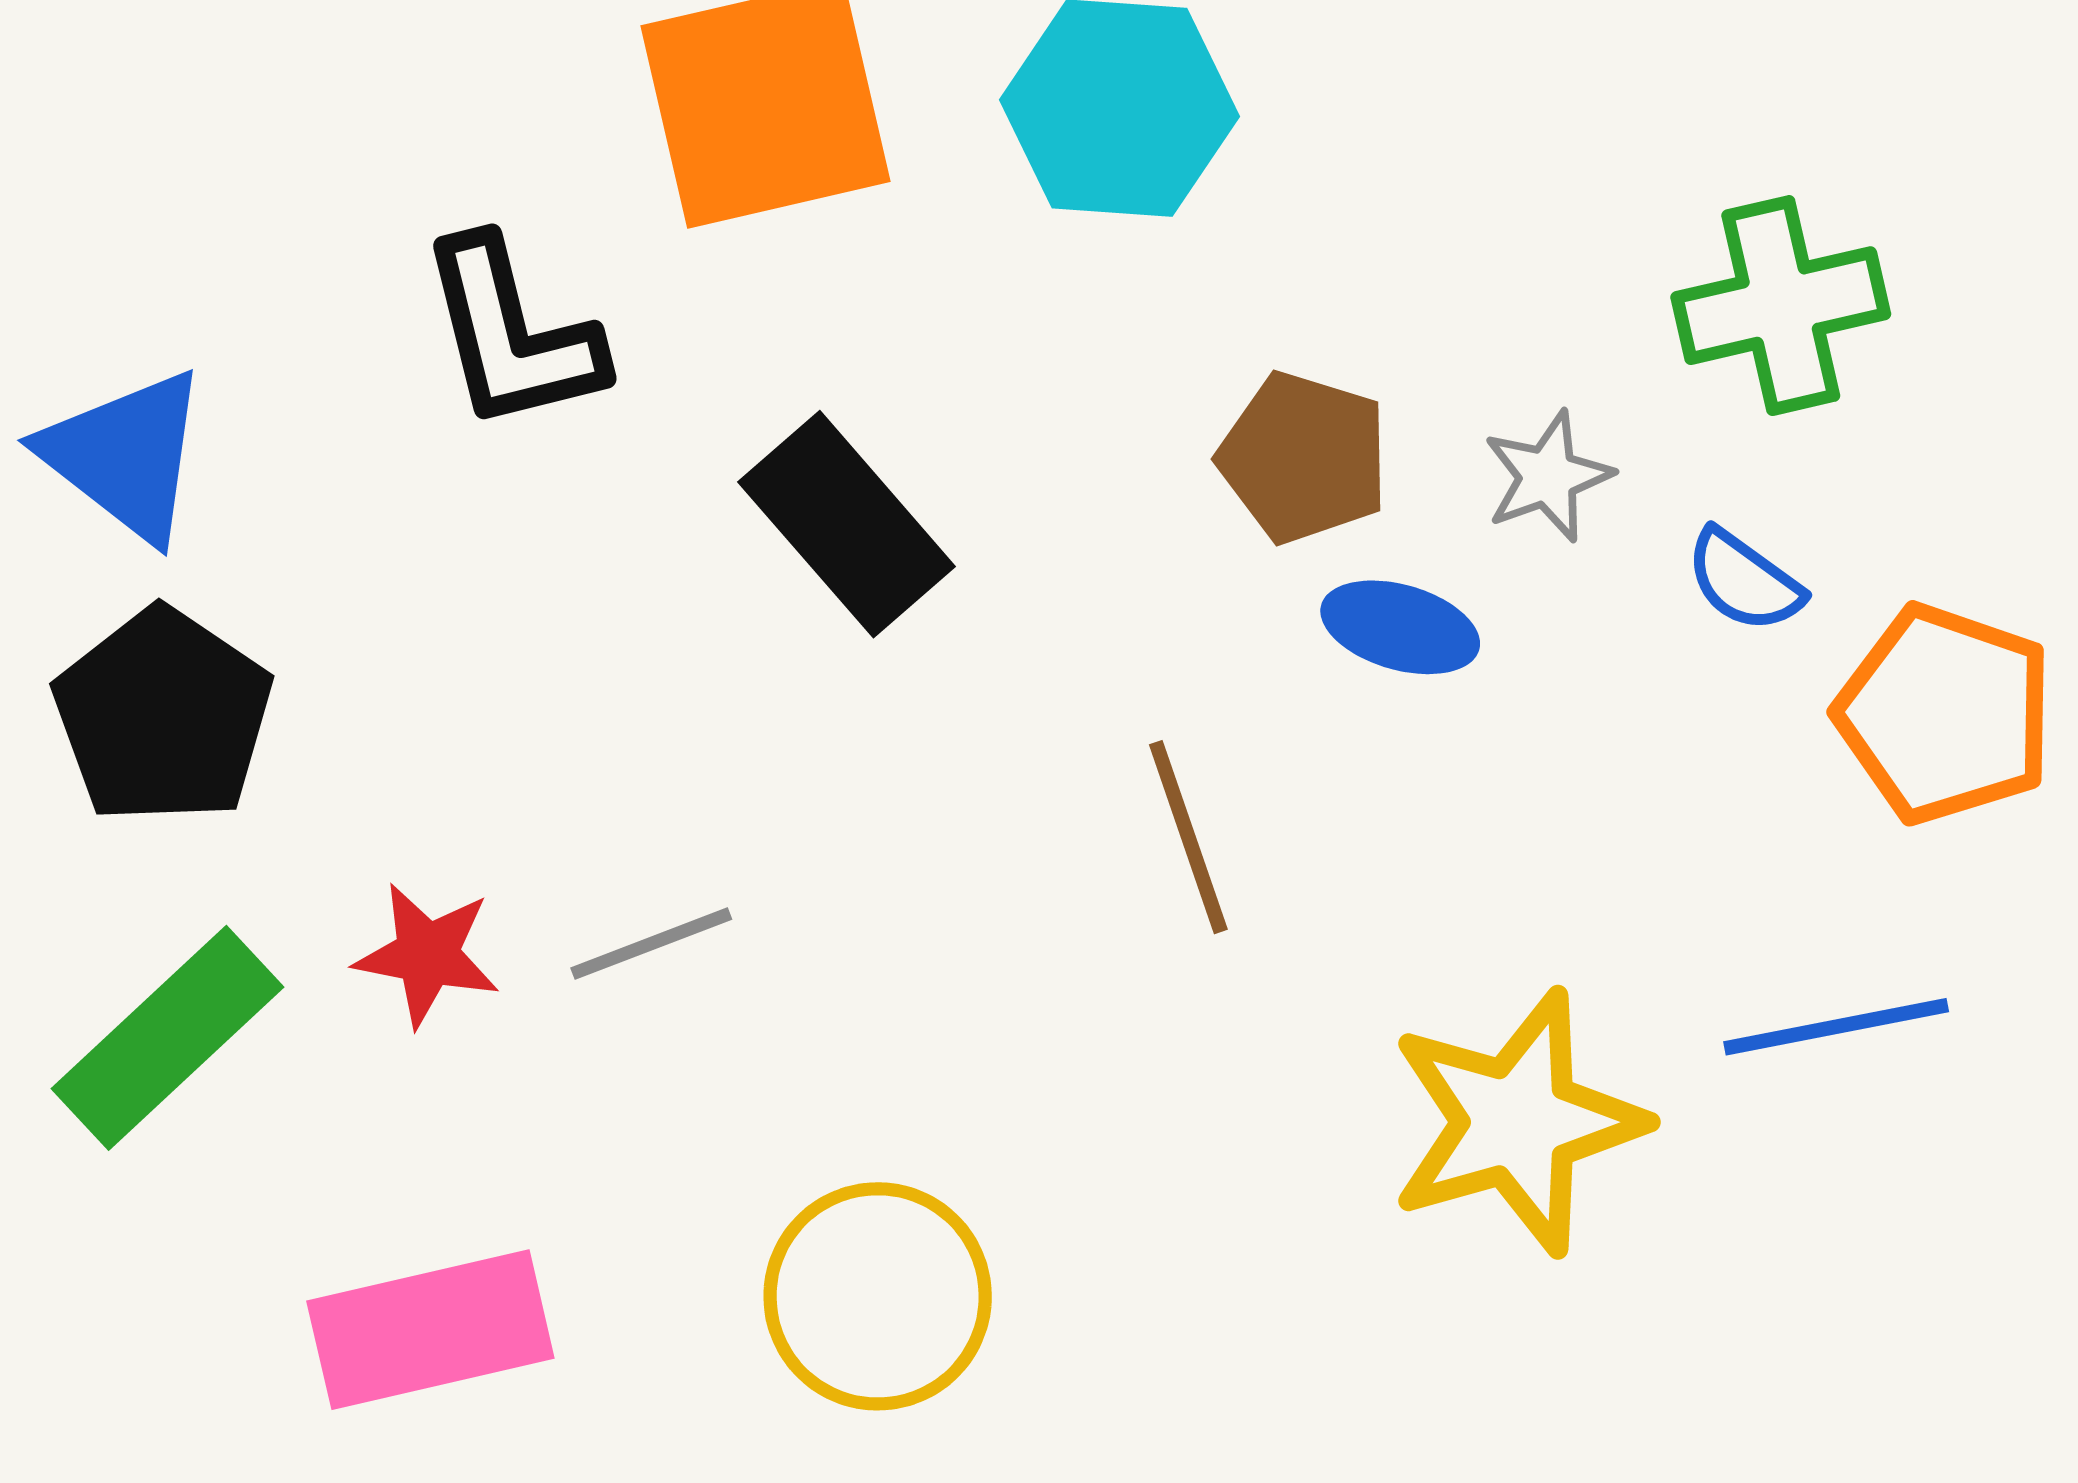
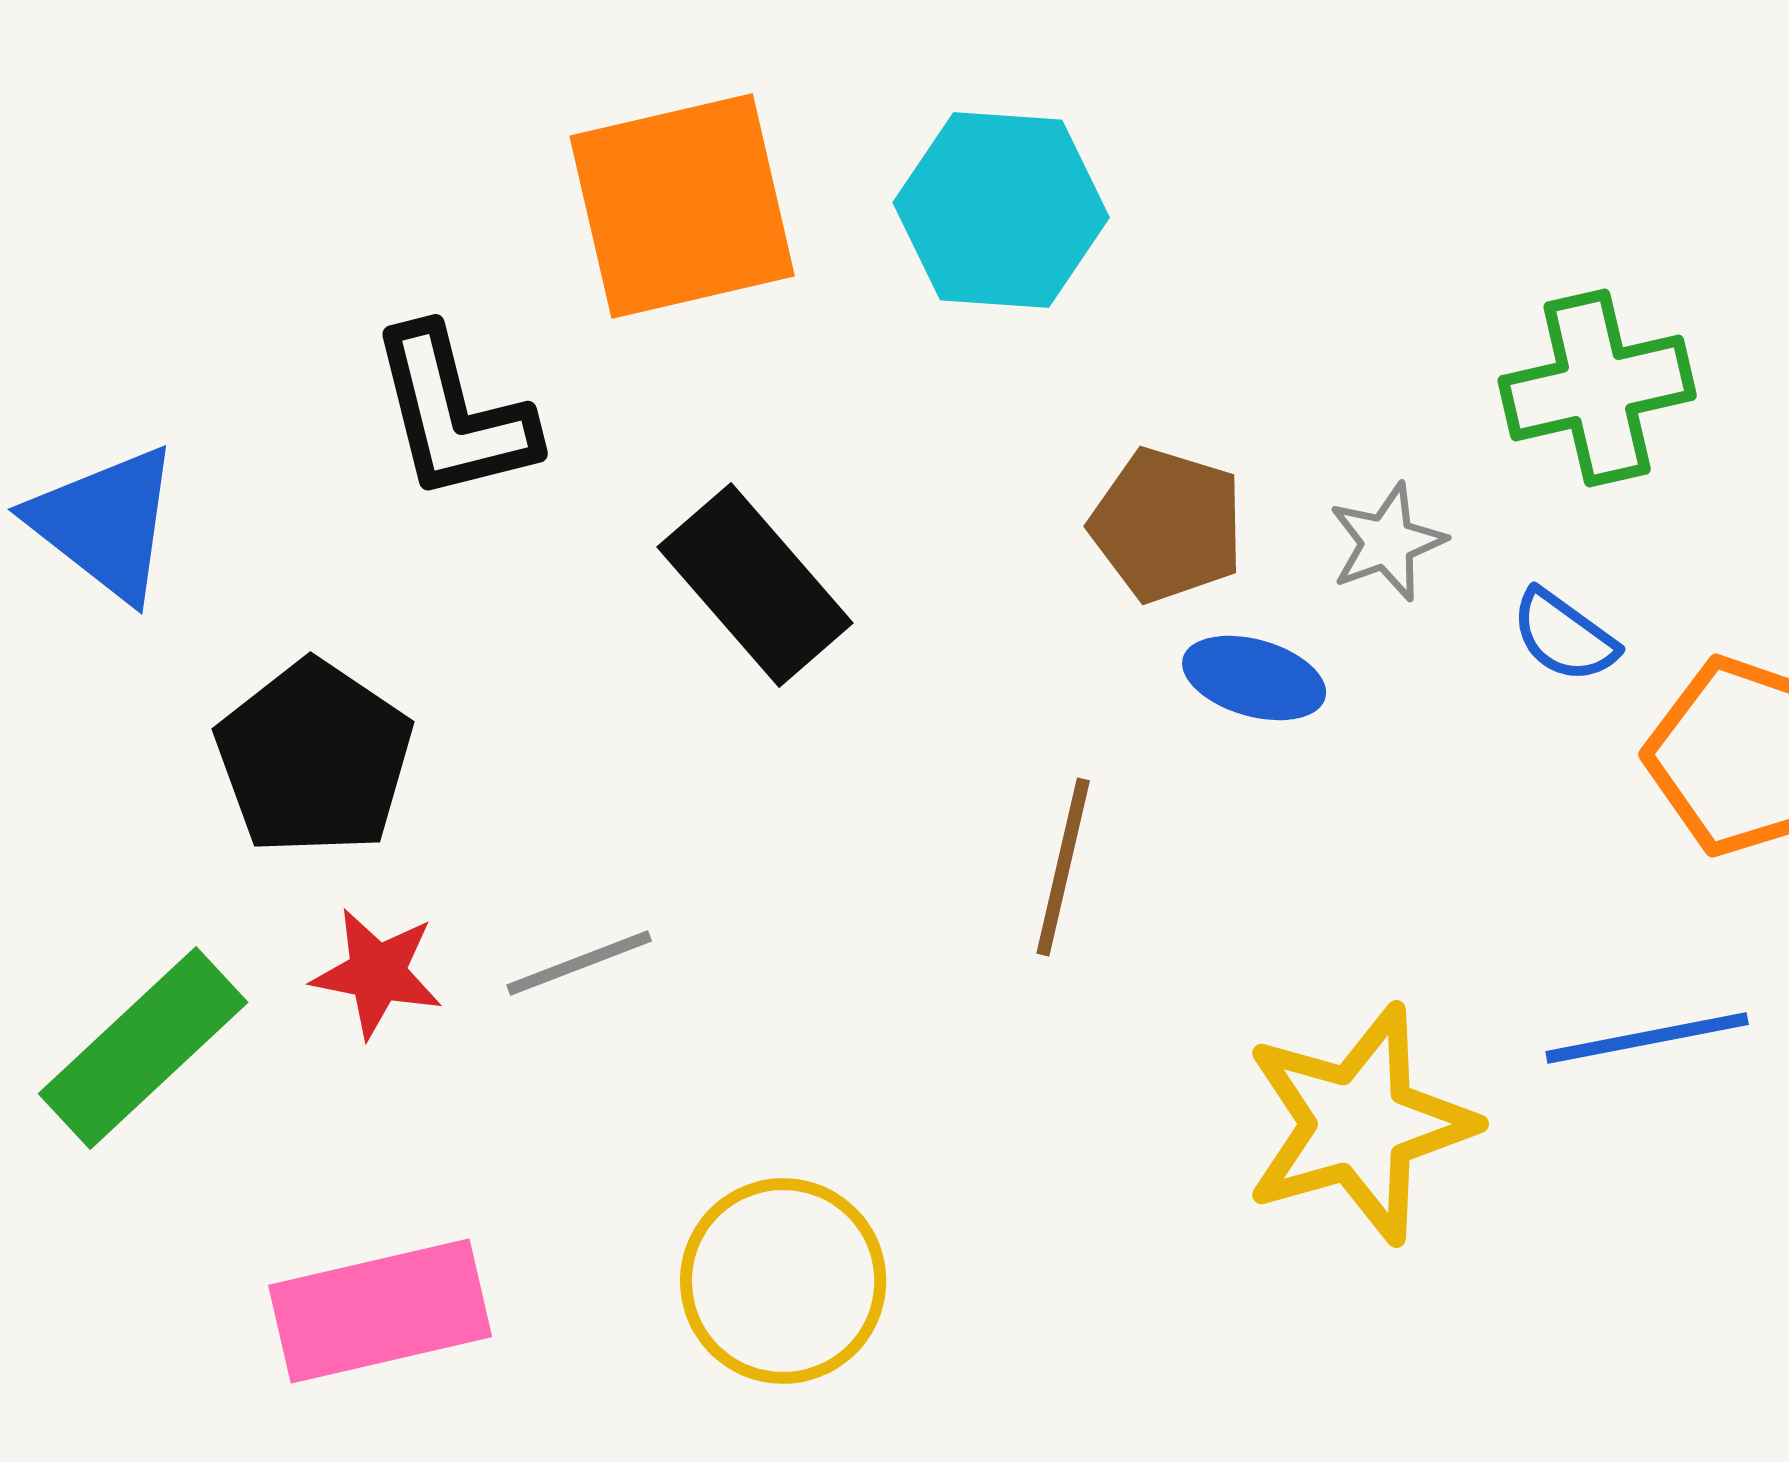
black pentagon: (163, 716) -> (314, 758), moved
brown line: (1188, 837) -> (1063, 867), turned 32

